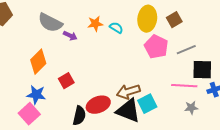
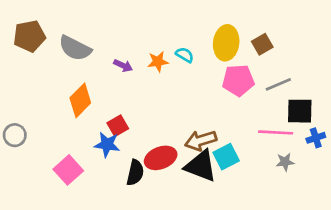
gray semicircle: (50, 23) -> (75, 48), moved
orange star: (95, 24) -> (158, 62), moved
pink pentagon: (156, 47) -> (238, 80), turned -30
blue star: (36, 95) -> (107, 145), moved

